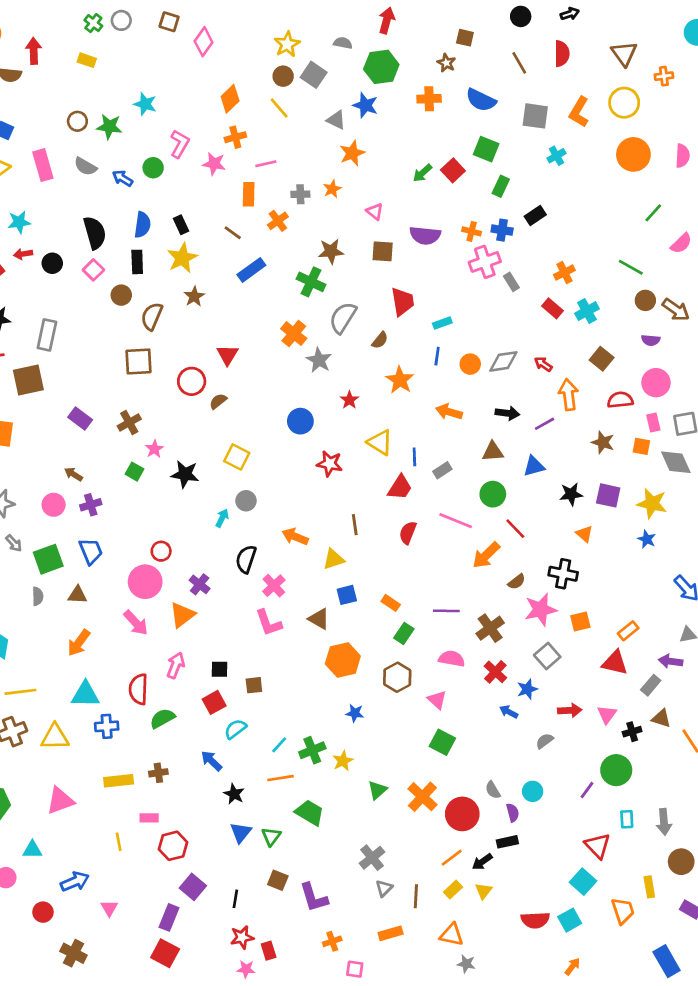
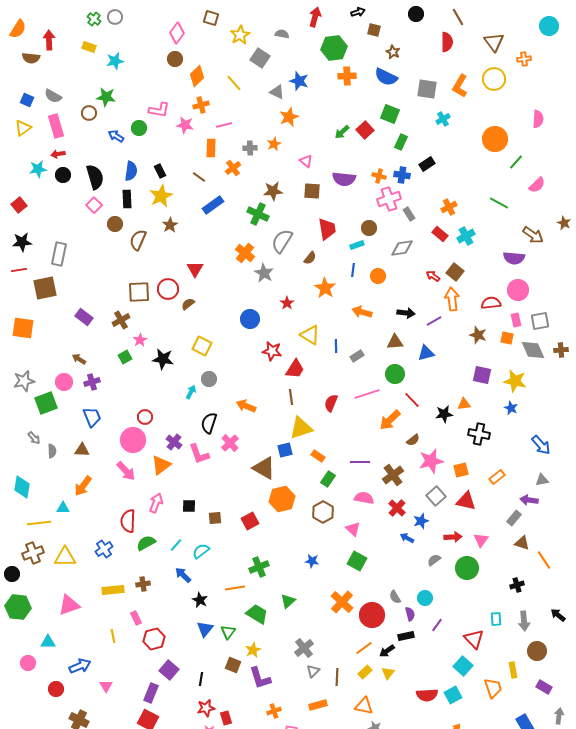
black arrow: (570, 14) -> (358, 12), moved
brown square: (169, 22) -> (211, 18), moved
brown star: (446, 63) -> (393, 52), moved
brown line: (519, 63) -> (458, 17), moved
green hexagon: (381, 67) -> (334, 48), moved
brown circle: (283, 76) -> (175, 59), moved
cyan star: (145, 104) -> (115, 61), moved, turned -30
brown circle: (77, 121) -> (89, 113), moved
pink L-shape: (180, 144) -> (159, 110), turned 70
orange circle: (633, 154) -> (495, 139), moved
gray semicircle: (85, 166) -> (53, 96), moved
red arrow: (23, 254) -> (58, 154), moved
black circle: (52, 263) -> (63, 175), moved
brown circle: (645, 300) -> (369, 228), moved
purple semicircle: (651, 340) -> (514, 258), size x1.5
brown square: (602, 359) -> (455, 272), moved
brown square: (139, 361) -> (139, 292), moved
gray diamond: (503, 361) -> (402, 248), moved
green square: (135, 472) -> (125, 357), turned 32
red trapezoid: (400, 487) -> (295, 369), moved
black star: (571, 494) -> (444, 414), moved
pink line: (456, 521) -> (367, 394), turned -40
orange triangle: (584, 534) -> (464, 404), turned -48
gray arrow: (14, 543) -> (34, 438), moved
green square: (48, 559) -> (46, 403), moved
yellow triangle: (334, 559) -> (301, 428), moved, size x1.4
black cross: (563, 574) -> (479, 434), moved
brown triangle: (319, 619) -> (264, 468), size x1.4
pink L-shape: (269, 623) -> (199, 454), moved
red triangle: (615, 663) -> (466, 501), moved
cyan triangle: (85, 694) -> (63, 508), moved, size x0.6
red square: (214, 702) -> (250, 521), moved
blue star: (355, 713) -> (312, 561), moved
blue cross: (107, 726) -> (104, 549), turned -30
black cross: (632, 732) -> (517, 585), moved
cyan line: (279, 745) -> (176, 545), moved
yellow star: (343, 761) -> (253, 650), moved
green circle: (616, 770) -> (467, 568), moved
green triangle: (377, 790) -> (288, 601), moved
purple line: (587, 790) -> (437, 625), moved
pink rectangle: (149, 818) -> (136, 618), turned 64

